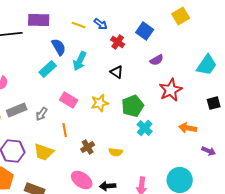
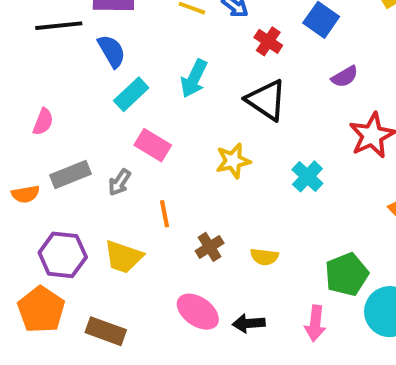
blue semicircle: (59, 47) -> (112, 51), moved
black triangle: (117, 72) -> (266, 100), size x1.6
pink rectangle: (69, 100) -> (153, 145), moved
green pentagon: (133, 106) -> (347, 274), moved
cyan cross: (145, 128) -> (307, 176), moved

